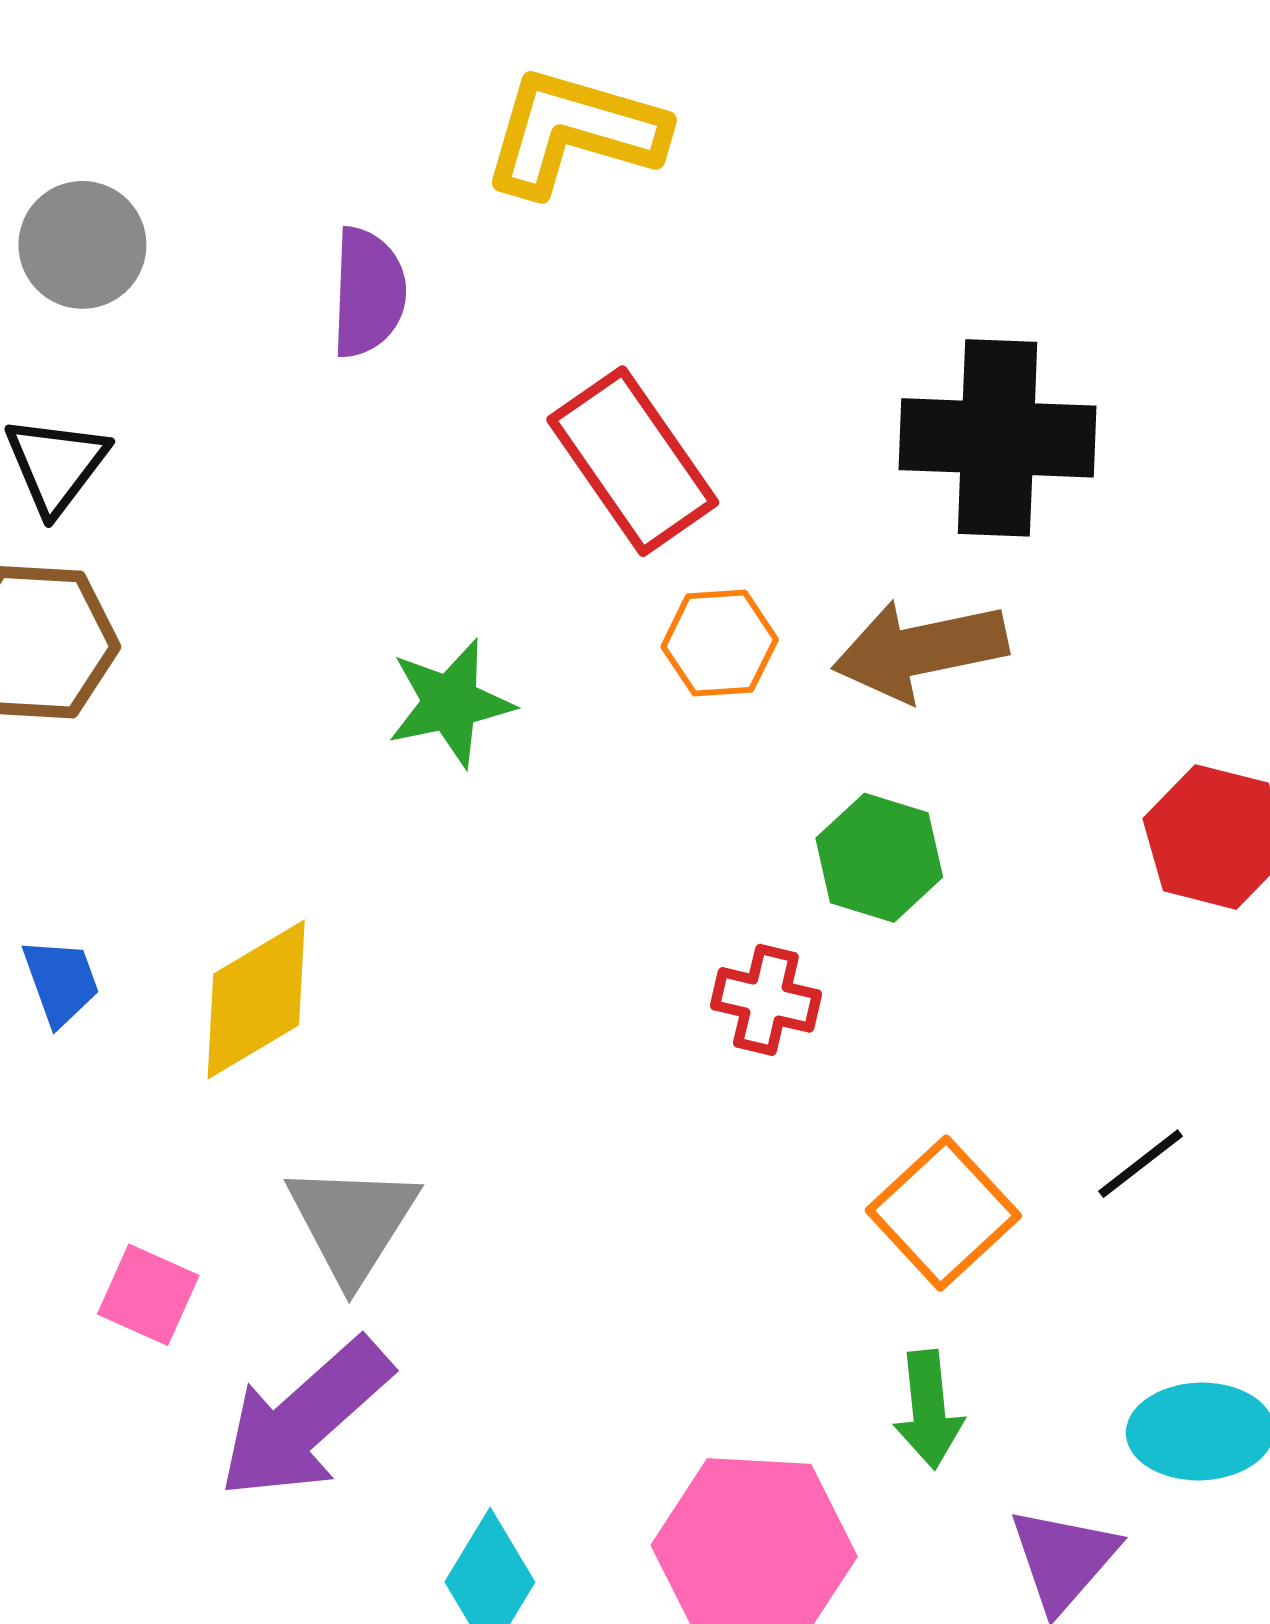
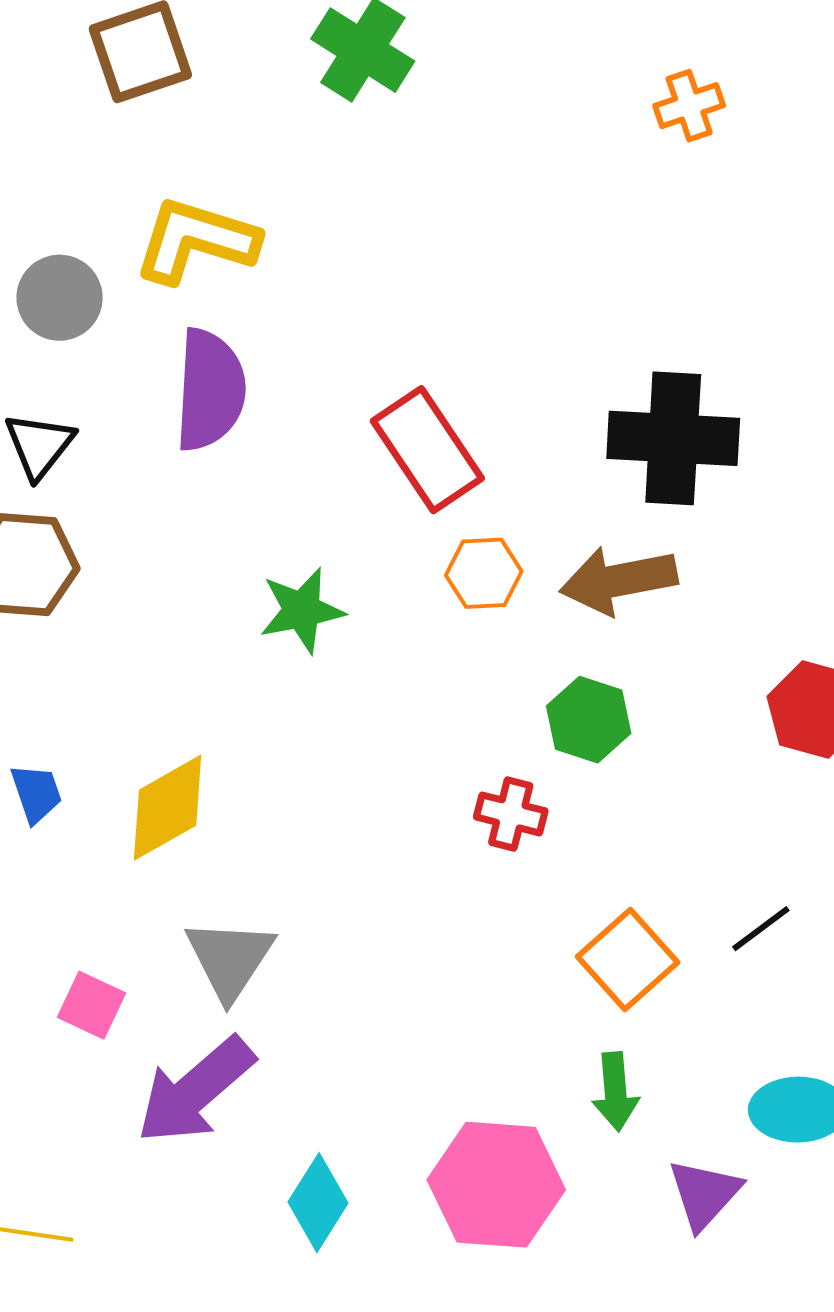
yellow L-shape: (574, 132) -> (196, 241), moved
purple semicircle: (368, 292) -> (210, 390), moved, size x1.4

